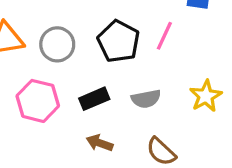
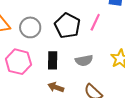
black rectangle: (94, 99) -> (53, 60), turned -66

